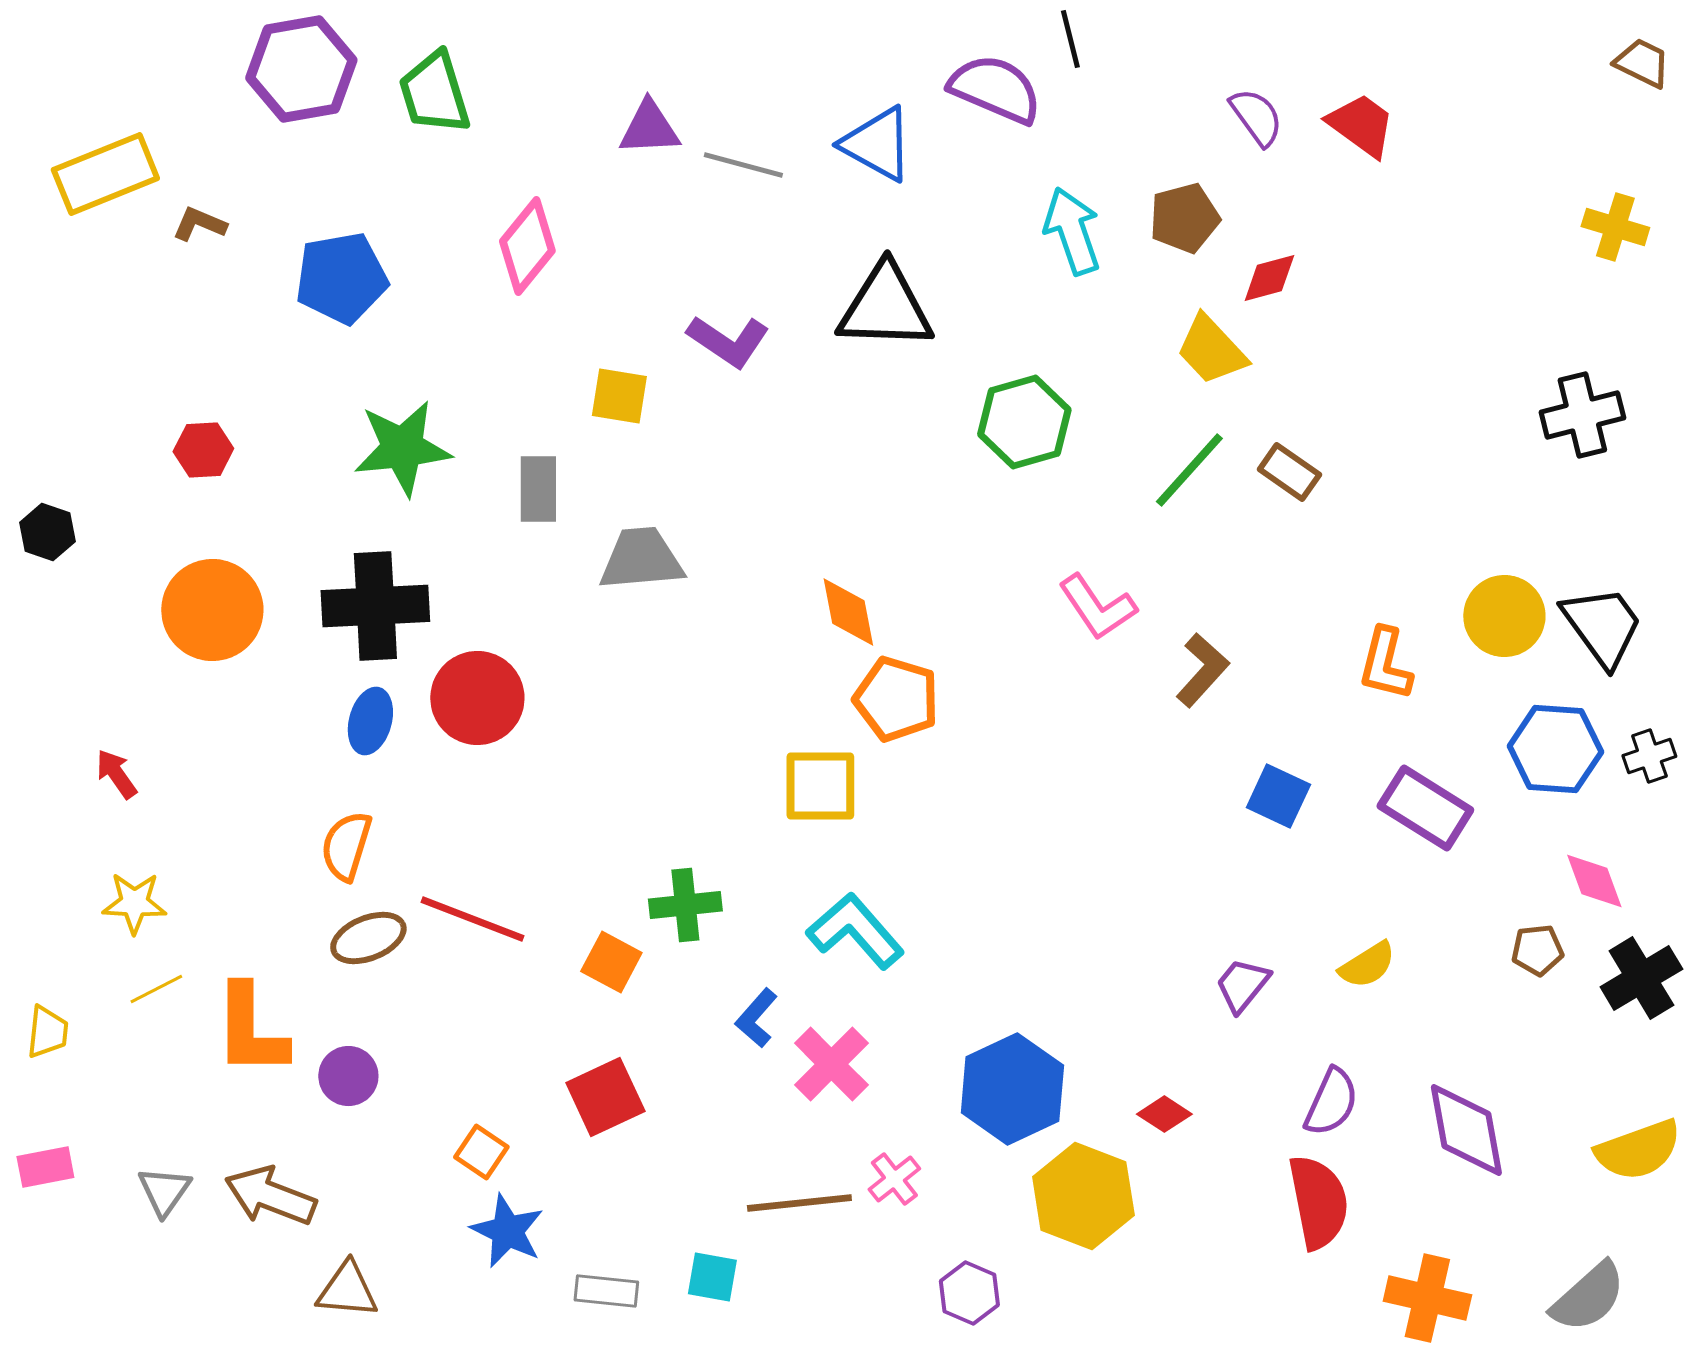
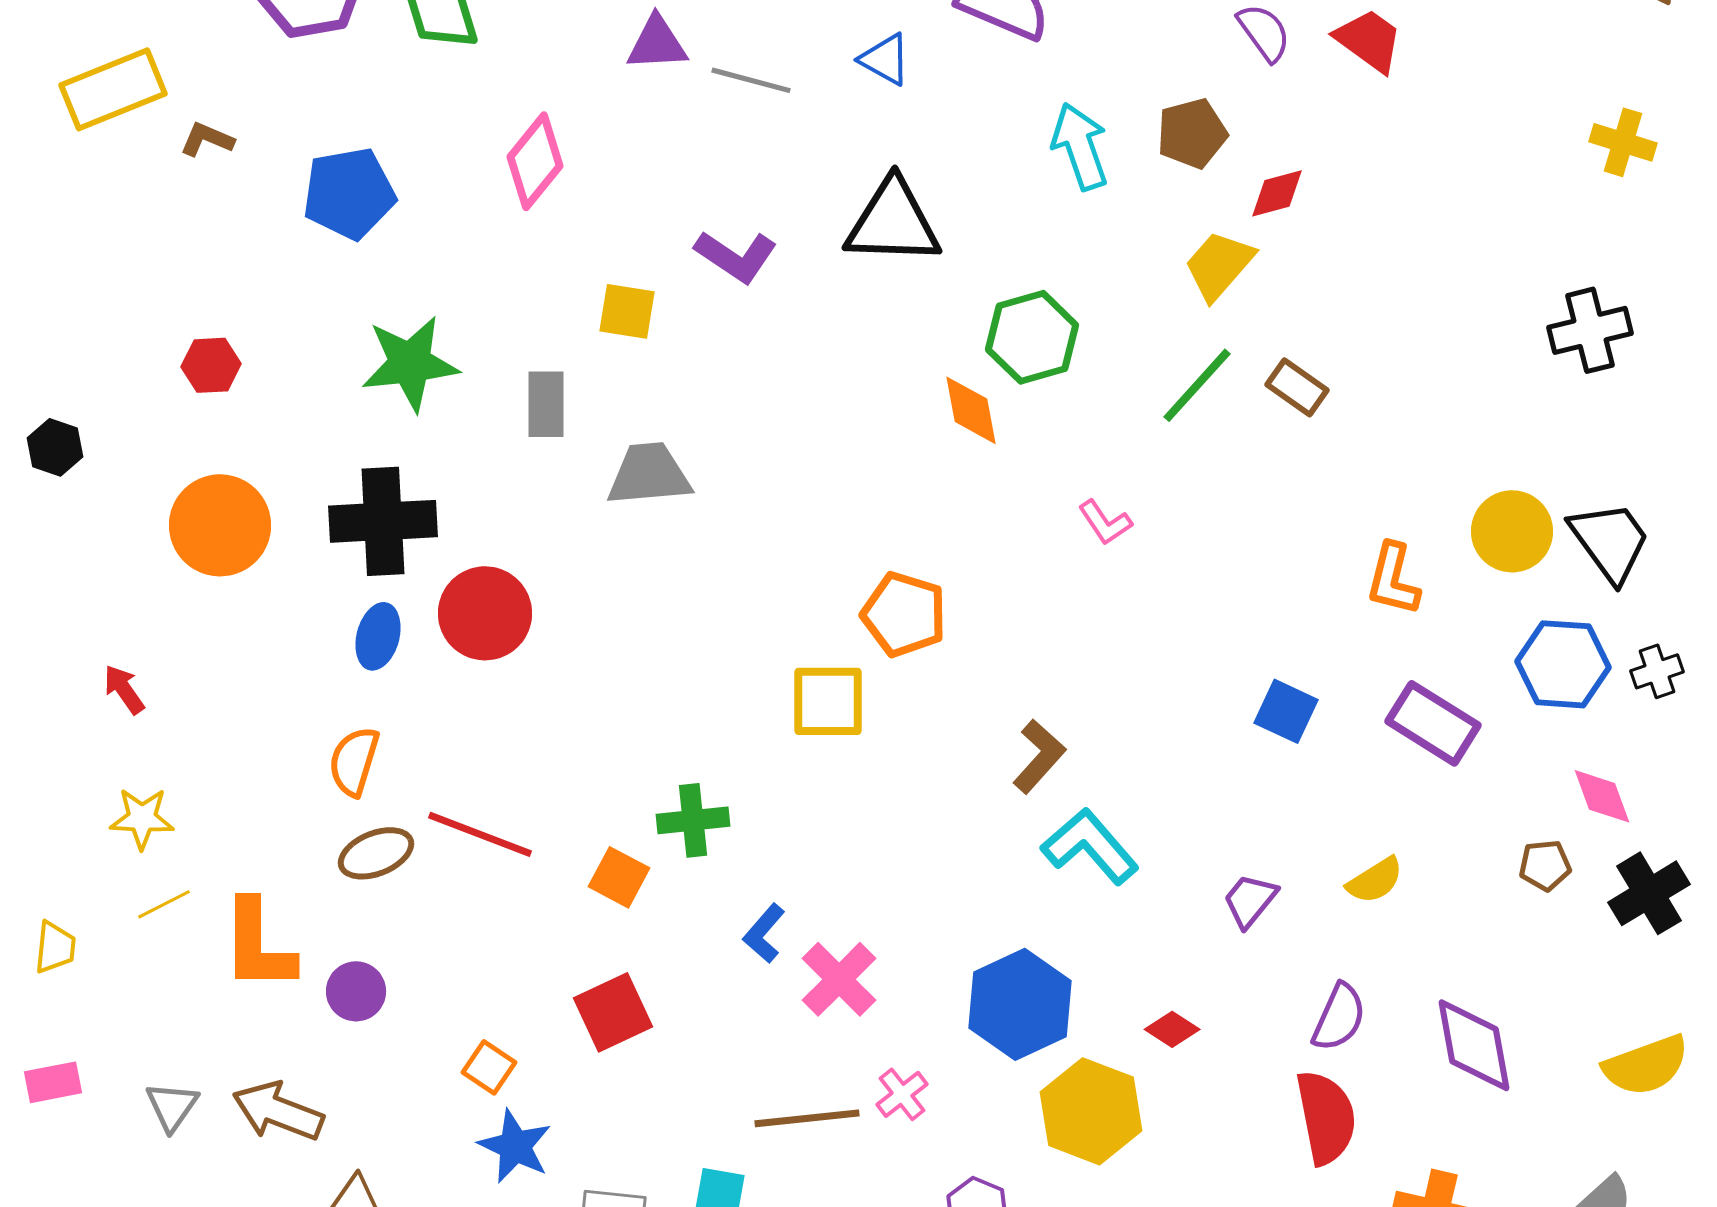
blue triangle: (877, 144) -> (885, 59), size x0.7
yellow trapezoid: (1211, 350) -> (1219, 265), turned 84
pink L-shape: (1097, 607) -> (1105, 522), size x0.7
orange diamond: (848, 612) -> (971, 410), moved
brown L-shape: (1202, 670) -> (1039, 756), moved
cyan L-shape: (855, 931) -> (1090, 846), moved

